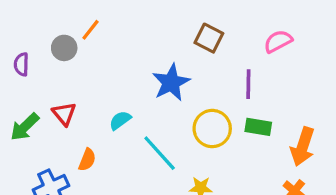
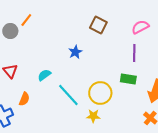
blue star: (171, 82) -> (75, 52), size x0.6
purple line: (248, 84) -> (134, 53), moved
yellow circle: (212, 129) -> (100, 93), moved

